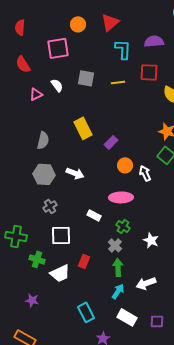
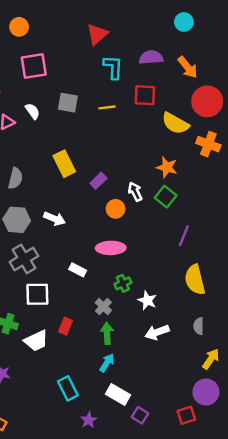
orange circle: (78, 24) -> (19, 27), moved
white arrow: (145, 173) -> (135, 192), moved
gray cross: (50, 206) -> (24, 259), size x1.6
green cross: (123, 226) -> (123, 283), moved, turned 32
white arrow: (146, 283) -> (157, 332), moved
purple square: (157, 321) -> (140, 415), moved, turned 32

